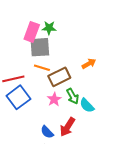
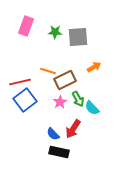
pink rectangle: (32, 32) -> (26, 26), moved
gray square: (40, 47) -> (78, 37), moved

